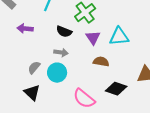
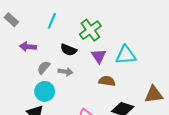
gray semicircle: (34, 68) -> (44, 68), moved
cyan circle: (57, 73) -> (45, 91), moved

